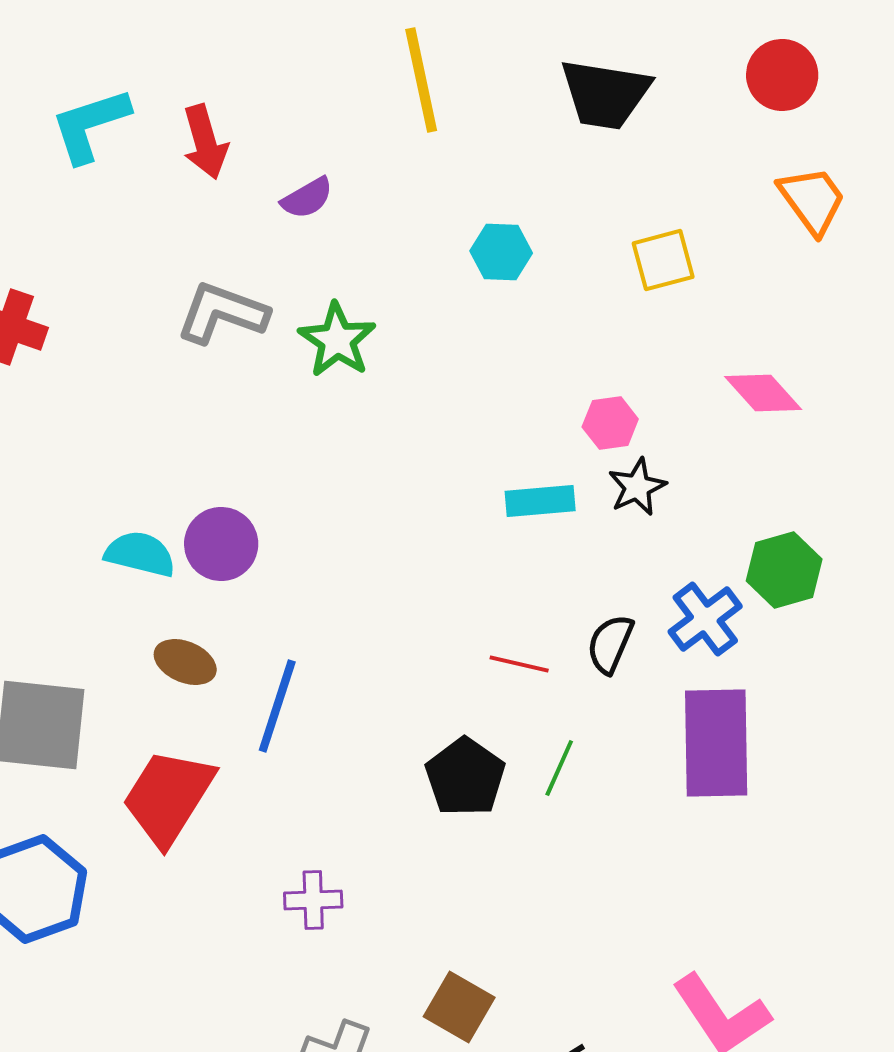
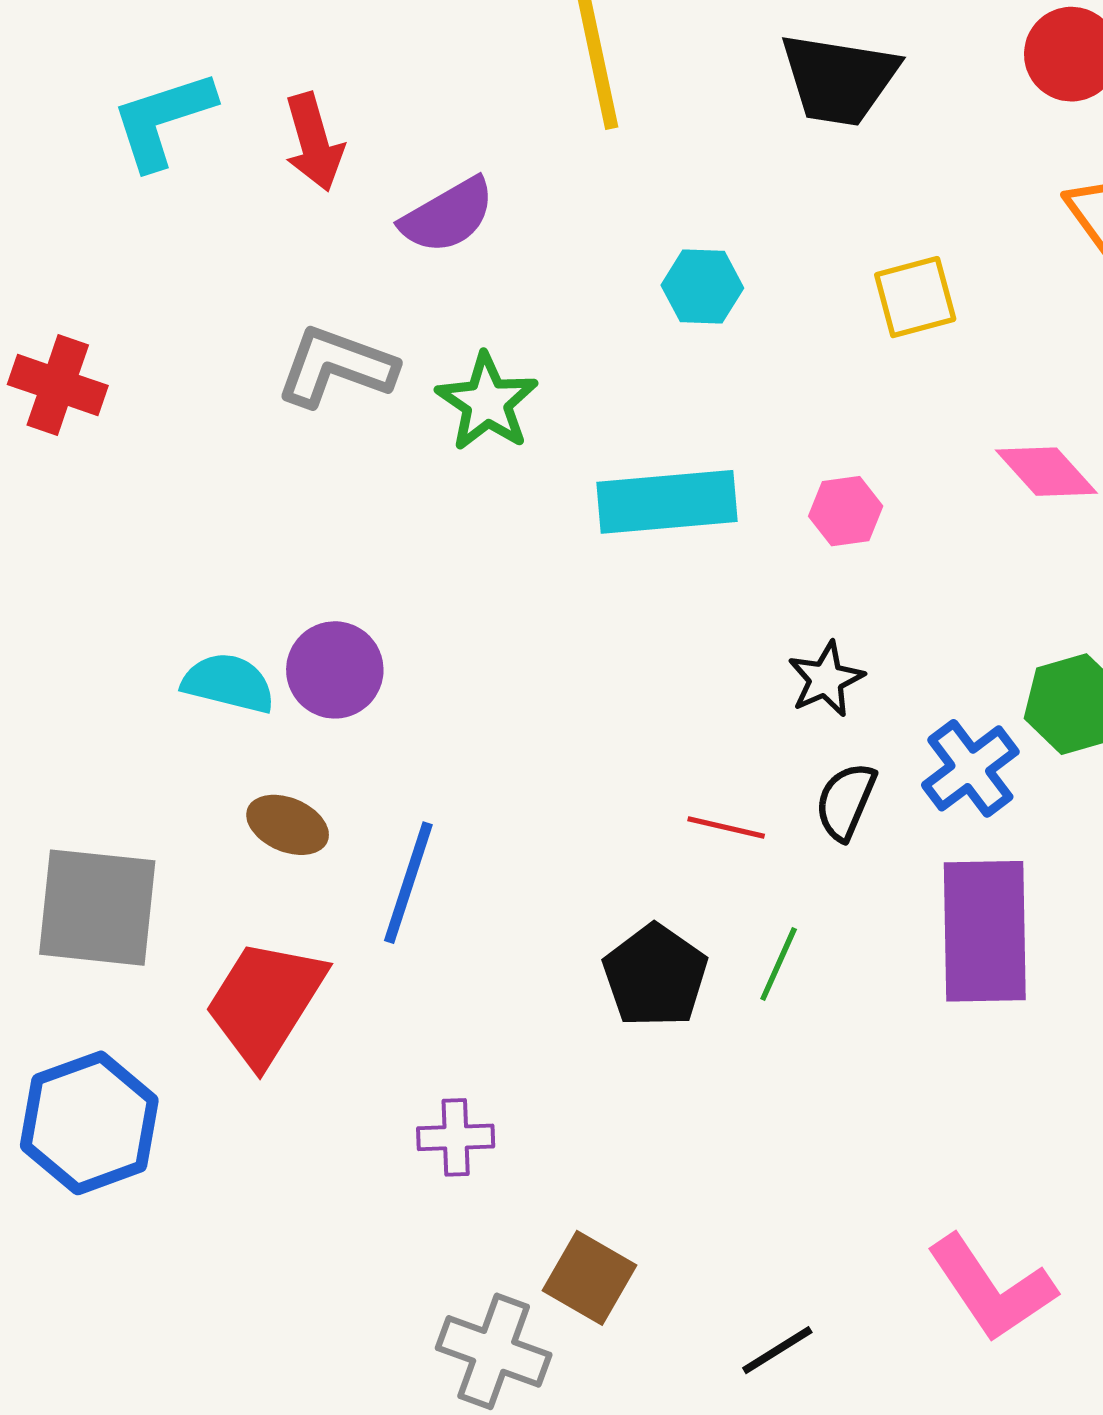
purple semicircle: (307, 198) -> (448, 216), size x1.4
black star: (637, 487) -> (826, 679), moved
cyan rectangle: (540, 501) -> (667, 502), moved, size x1.5
brown square: (459, 1007) -> (590, 1278), moved

